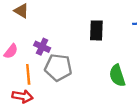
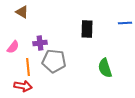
purple cross: (42, 47) -> (40, 43), turned -32

